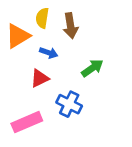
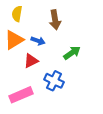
yellow semicircle: (42, 18) -> (17, 14), moved
orange triangle: (18, 36) -> (14, 40), moved

